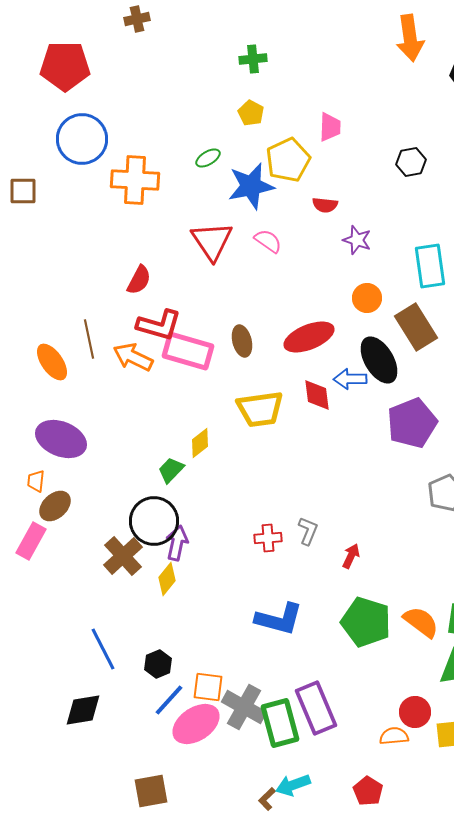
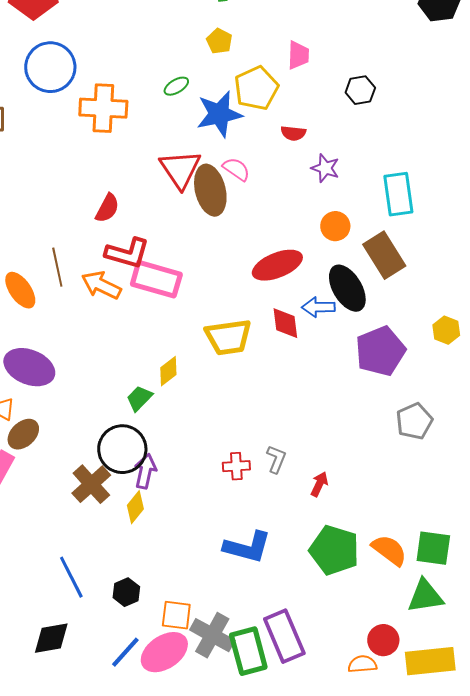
black hexagon: (411, 162) -> (360, 90), moved
brown ellipse: (242, 341) -> (210, 190), moved, size x1.6
blue line: (169, 700) -> (125, 652), moved

